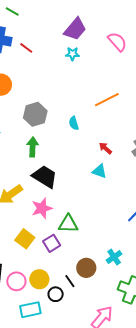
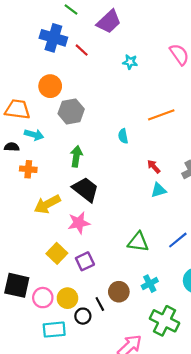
purple trapezoid: (75, 29) -> (109, 22), moved
gray hexagon: (35, 114) -> (71, 111), moved
cyan triangle: (99, 171) -> (159, 190), moved, turned -42
green triangle: (68, 224) -> (138, 242), moved

